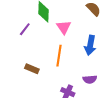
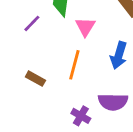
purple semicircle: (90, 79) -> (113, 102), size x1.5

